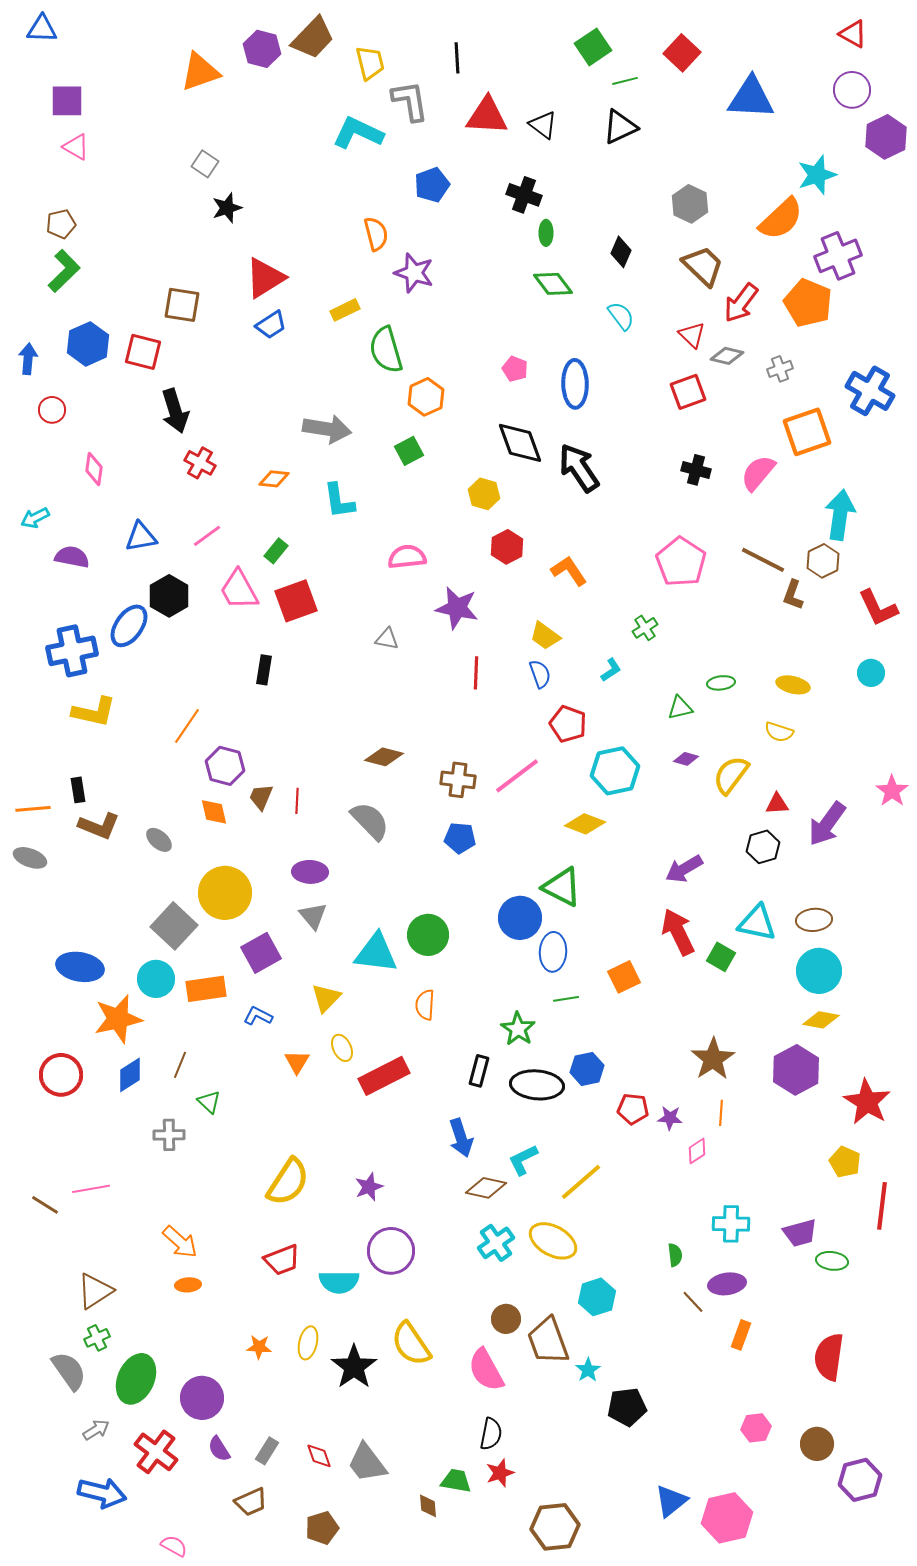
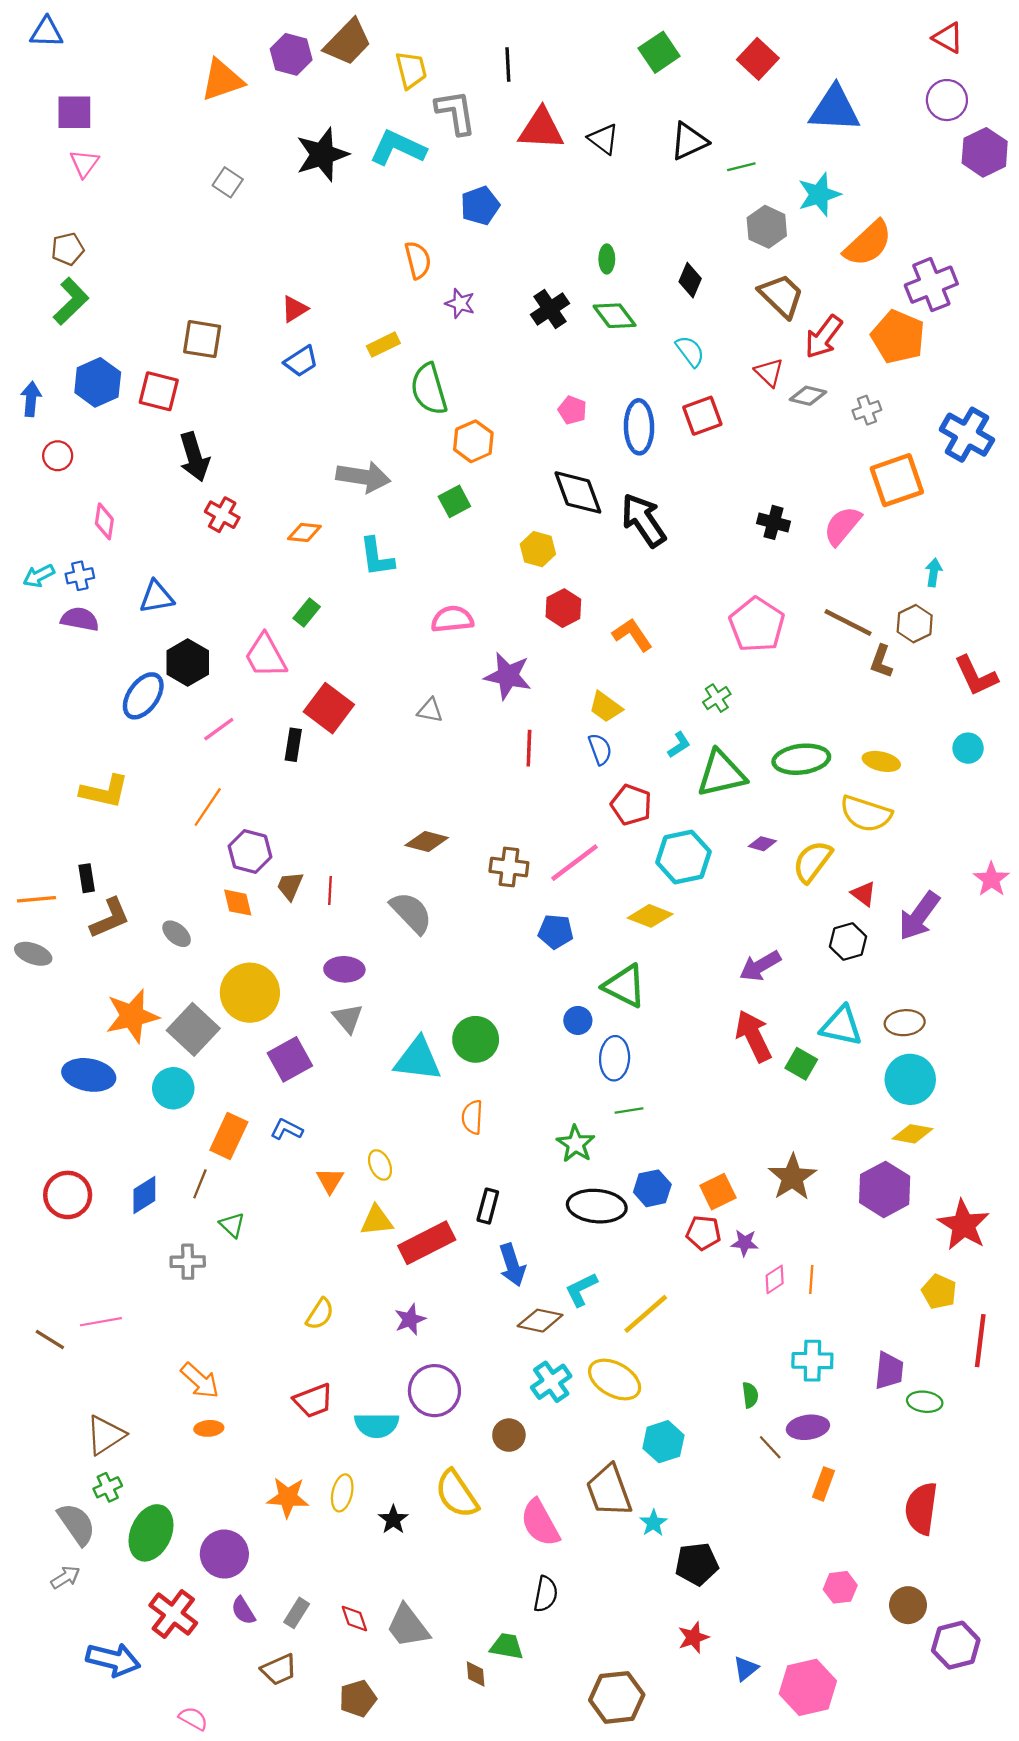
green line: (625, 81) -> (741, 167), moved
pink triangle: (76, 147) -> (84, 163), turned 36
cyan star: (817, 175) -> (819, 195), moved
black cross: (524, 195) -> (550, 309), moved, turned 36
black star: (227, 208) -> (322, 155), moved, size x1.6
purple star: (414, 273) -> (460, 303), size x0.7
red triangle: (265, 278) -> (294, 309), size x0.6
red square: (688, 392) -> (702, 416), moved
cyan arrow: (840, 515) -> (934, 572), size x0.5
pink line: (207, 536) -> (219, 729), moved
red square: (296, 601) -> (329, 708), moved, turned -33
blue cross: (72, 651) -> (80, 576), moved, size x0.5
green ellipse: (721, 683) -> (801, 759), size x1.8
green triangle: (680, 708) -> (721, 774), moved, size x1.8
yellow semicircle: (779, 732) -> (866, 814), size x1.6
red triangle: (777, 804) -> (864, 894), turned 40
brown L-shape: (99, 826) -> (110, 918), turned -45
blue pentagon: (460, 838) -> (556, 932), moved
blue circle: (520, 918) -> (578, 1020), size x0.6
orange square: (624, 977) -> (718, 1192), moved
orange rectangle: (206, 989) -> (229, 1136), moved, turned -57
yellow triangle: (326, 998) -> (377, 1221), moved, turned 40
orange star: (118, 1019) -> (132, 1016), moved
black rectangle: (479, 1071) -> (488, 1206), moved
red rectangle: (384, 1076) -> (427, 1243), moved
orange line: (721, 1113) -> (811, 1279), moved
yellow semicircle: (288, 1182) -> (320, 1314), size x0.6
purple trapezoid: (800, 1233) -> (889, 1371), turned -69
brown circle: (506, 1319) -> (509, 1435), moved
orange star: (259, 1347) -> (288, 1497), size x1.5
black star: (354, 1367) -> (393, 1520), size x0.6
gray arrow: (96, 1430) -> (65, 1577), moved
red star: (500, 1473) -> (693, 1637), moved
blue triangle: (671, 1501) -> (746, 1669), size x0.7

